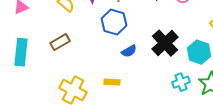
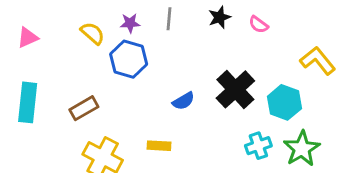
blue hexagon: (114, 22) -> (129, 59), moved
brown rectangle: (60, 42) -> (84, 108), moved

